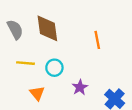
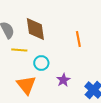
yellow line: (25, 63) -> (19, 50), moved
orange triangle: (37, 93) -> (26, 85), size x1.5

